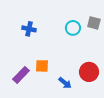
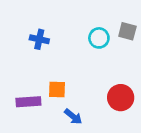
purple rectangle: (21, 75) -> (28, 102), turned 42
blue arrow: (65, 83) -> (73, 117), moved

